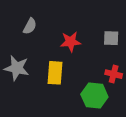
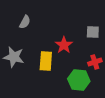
red star: (71, 42) -> (64, 45), moved, turned -30
red cross: (114, 74) -> (95, 62), turned -32

